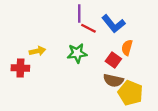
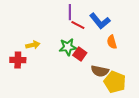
orange semicircle: (127, 48) -> (112, 42), turned -32
red square: (113, 60) -> (80, 54), moved

